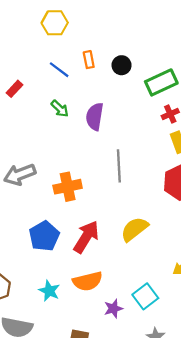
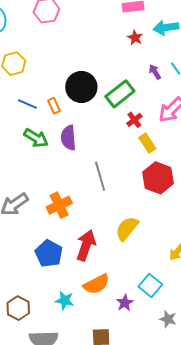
orange rectangle: (89, 60) -> (54, 106), moved
black circle: (122, 65) -> (81, 87), size x1.8
green arrow: (60, 109) -> (36, 138), size x1.4

